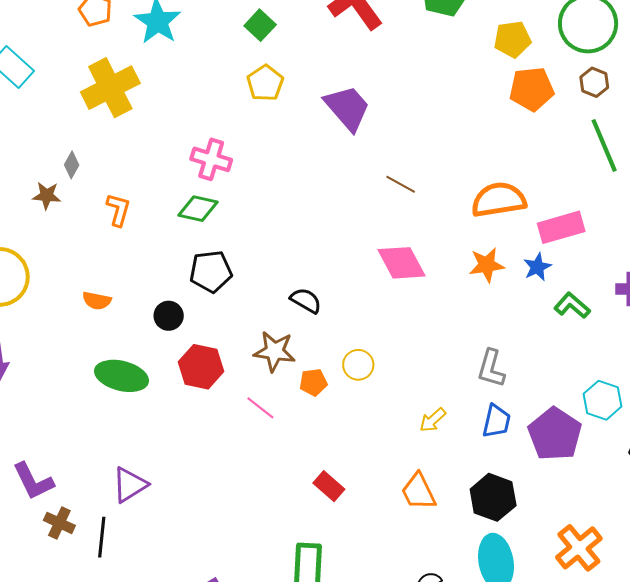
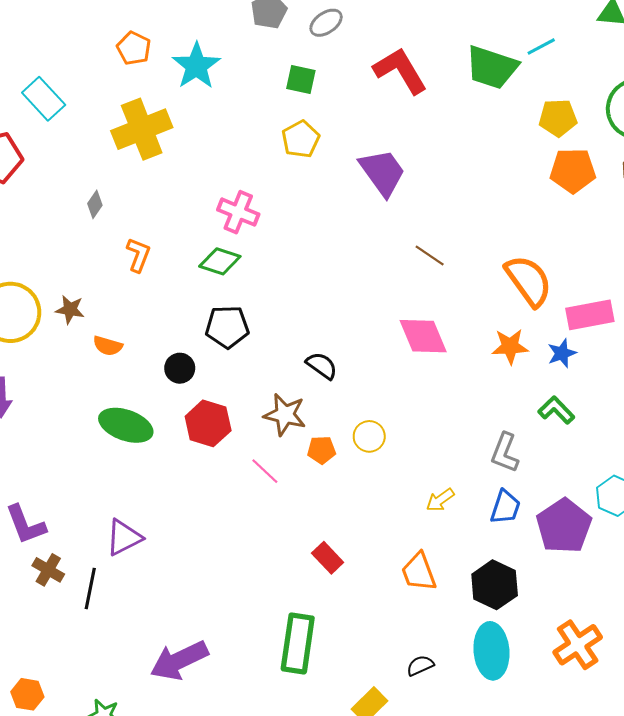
green square: (260, 25) -> (301, 79), turned -36
brown star: (47, 196) -> (70, 310), moved
orange semicircle: (499, 200) -> (529, 281), turned 58
green L-shape: (572, 305) -> (556, 410), moved

